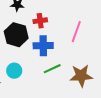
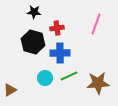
pink line: (76, 32) -> (96, 24), moved
cyan circle: (14, 71) -> (45, 78), moved

